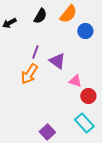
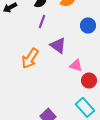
blue circle: (85, 31) -> (88, 25), moved
purple line: (35, 52) -> (42, 21), moved

